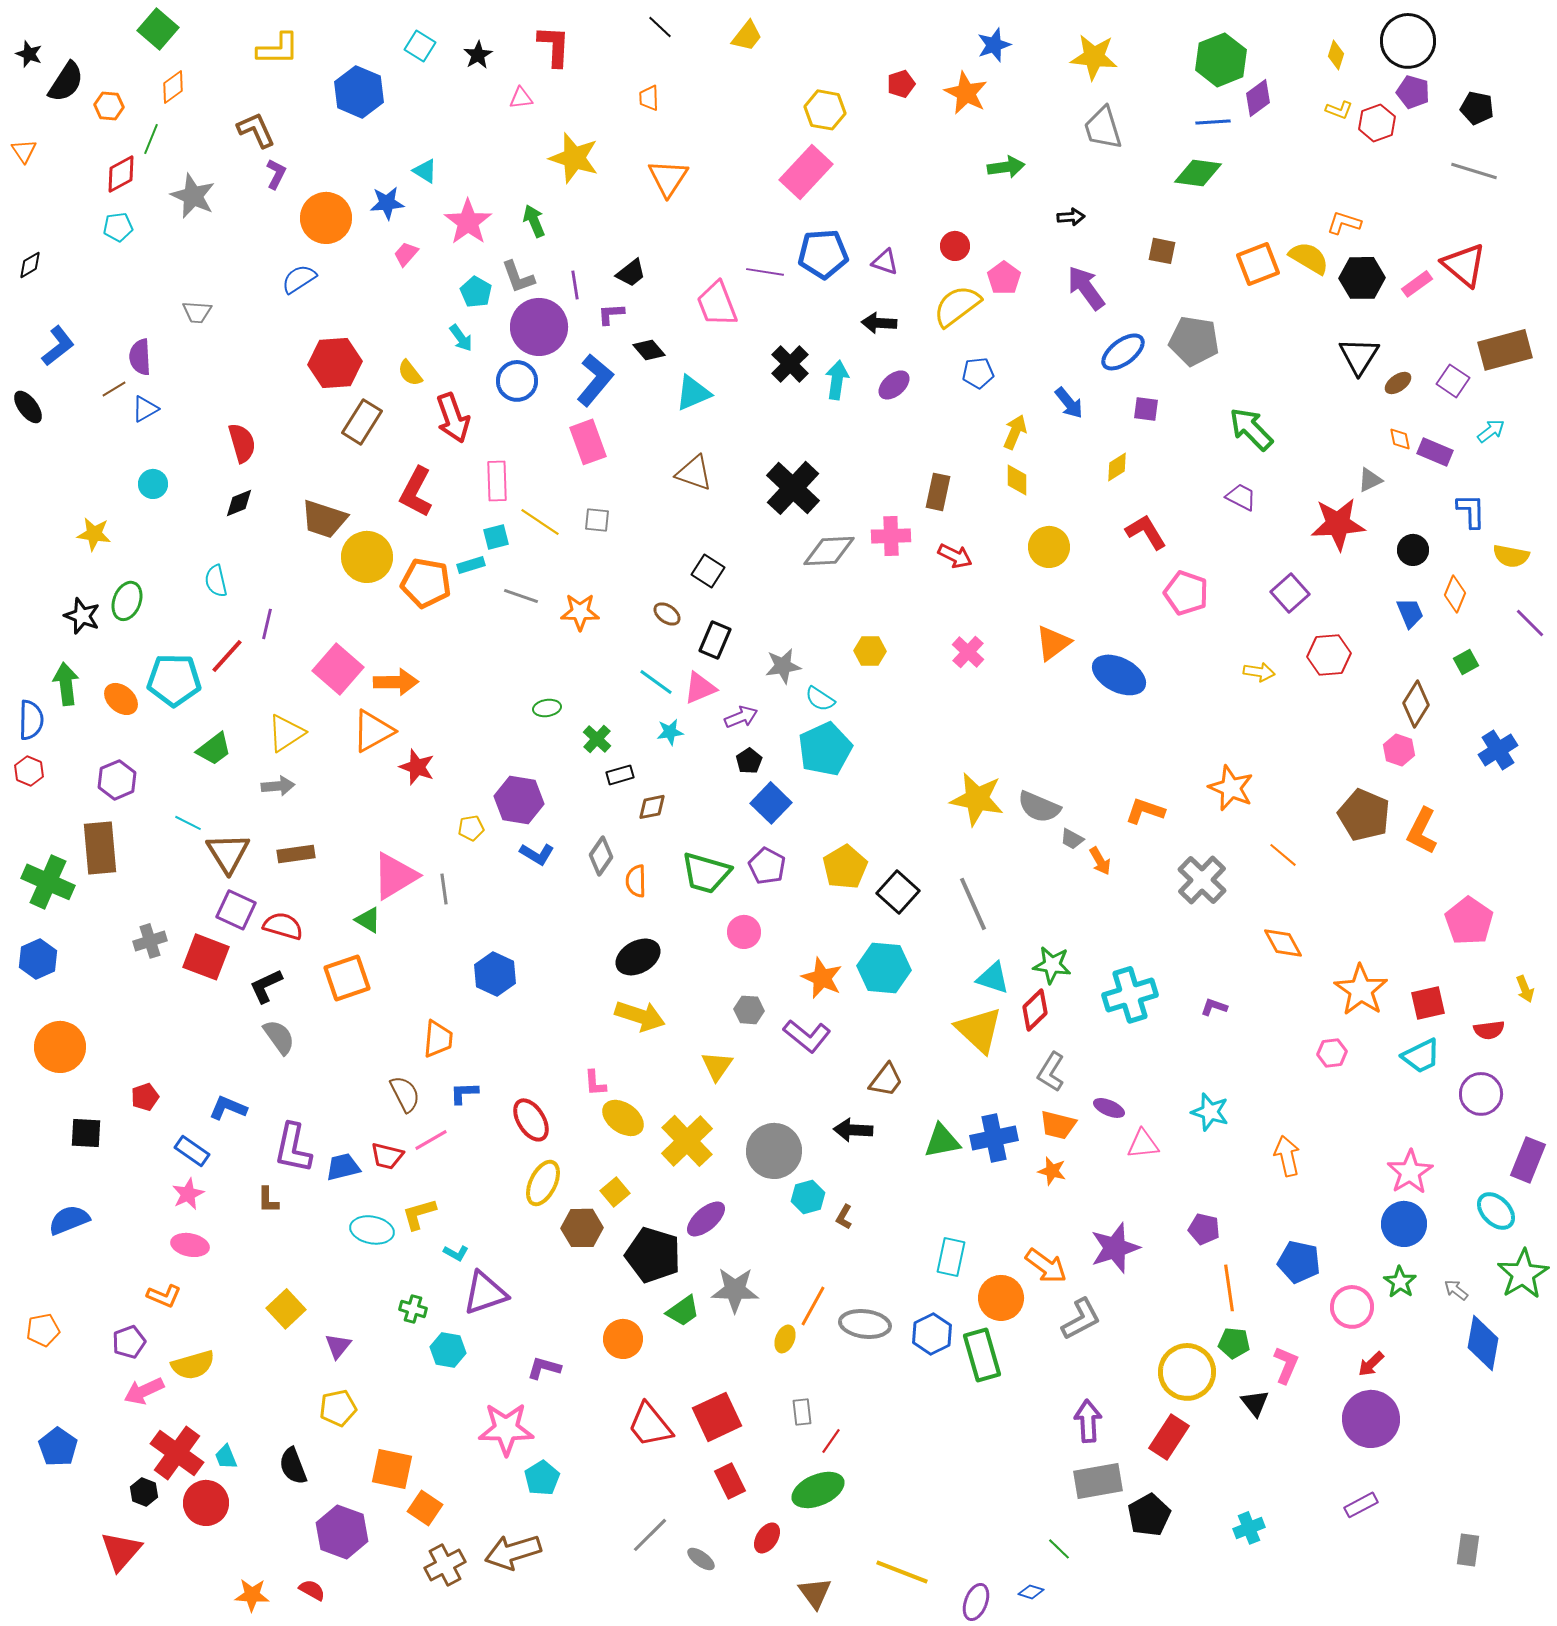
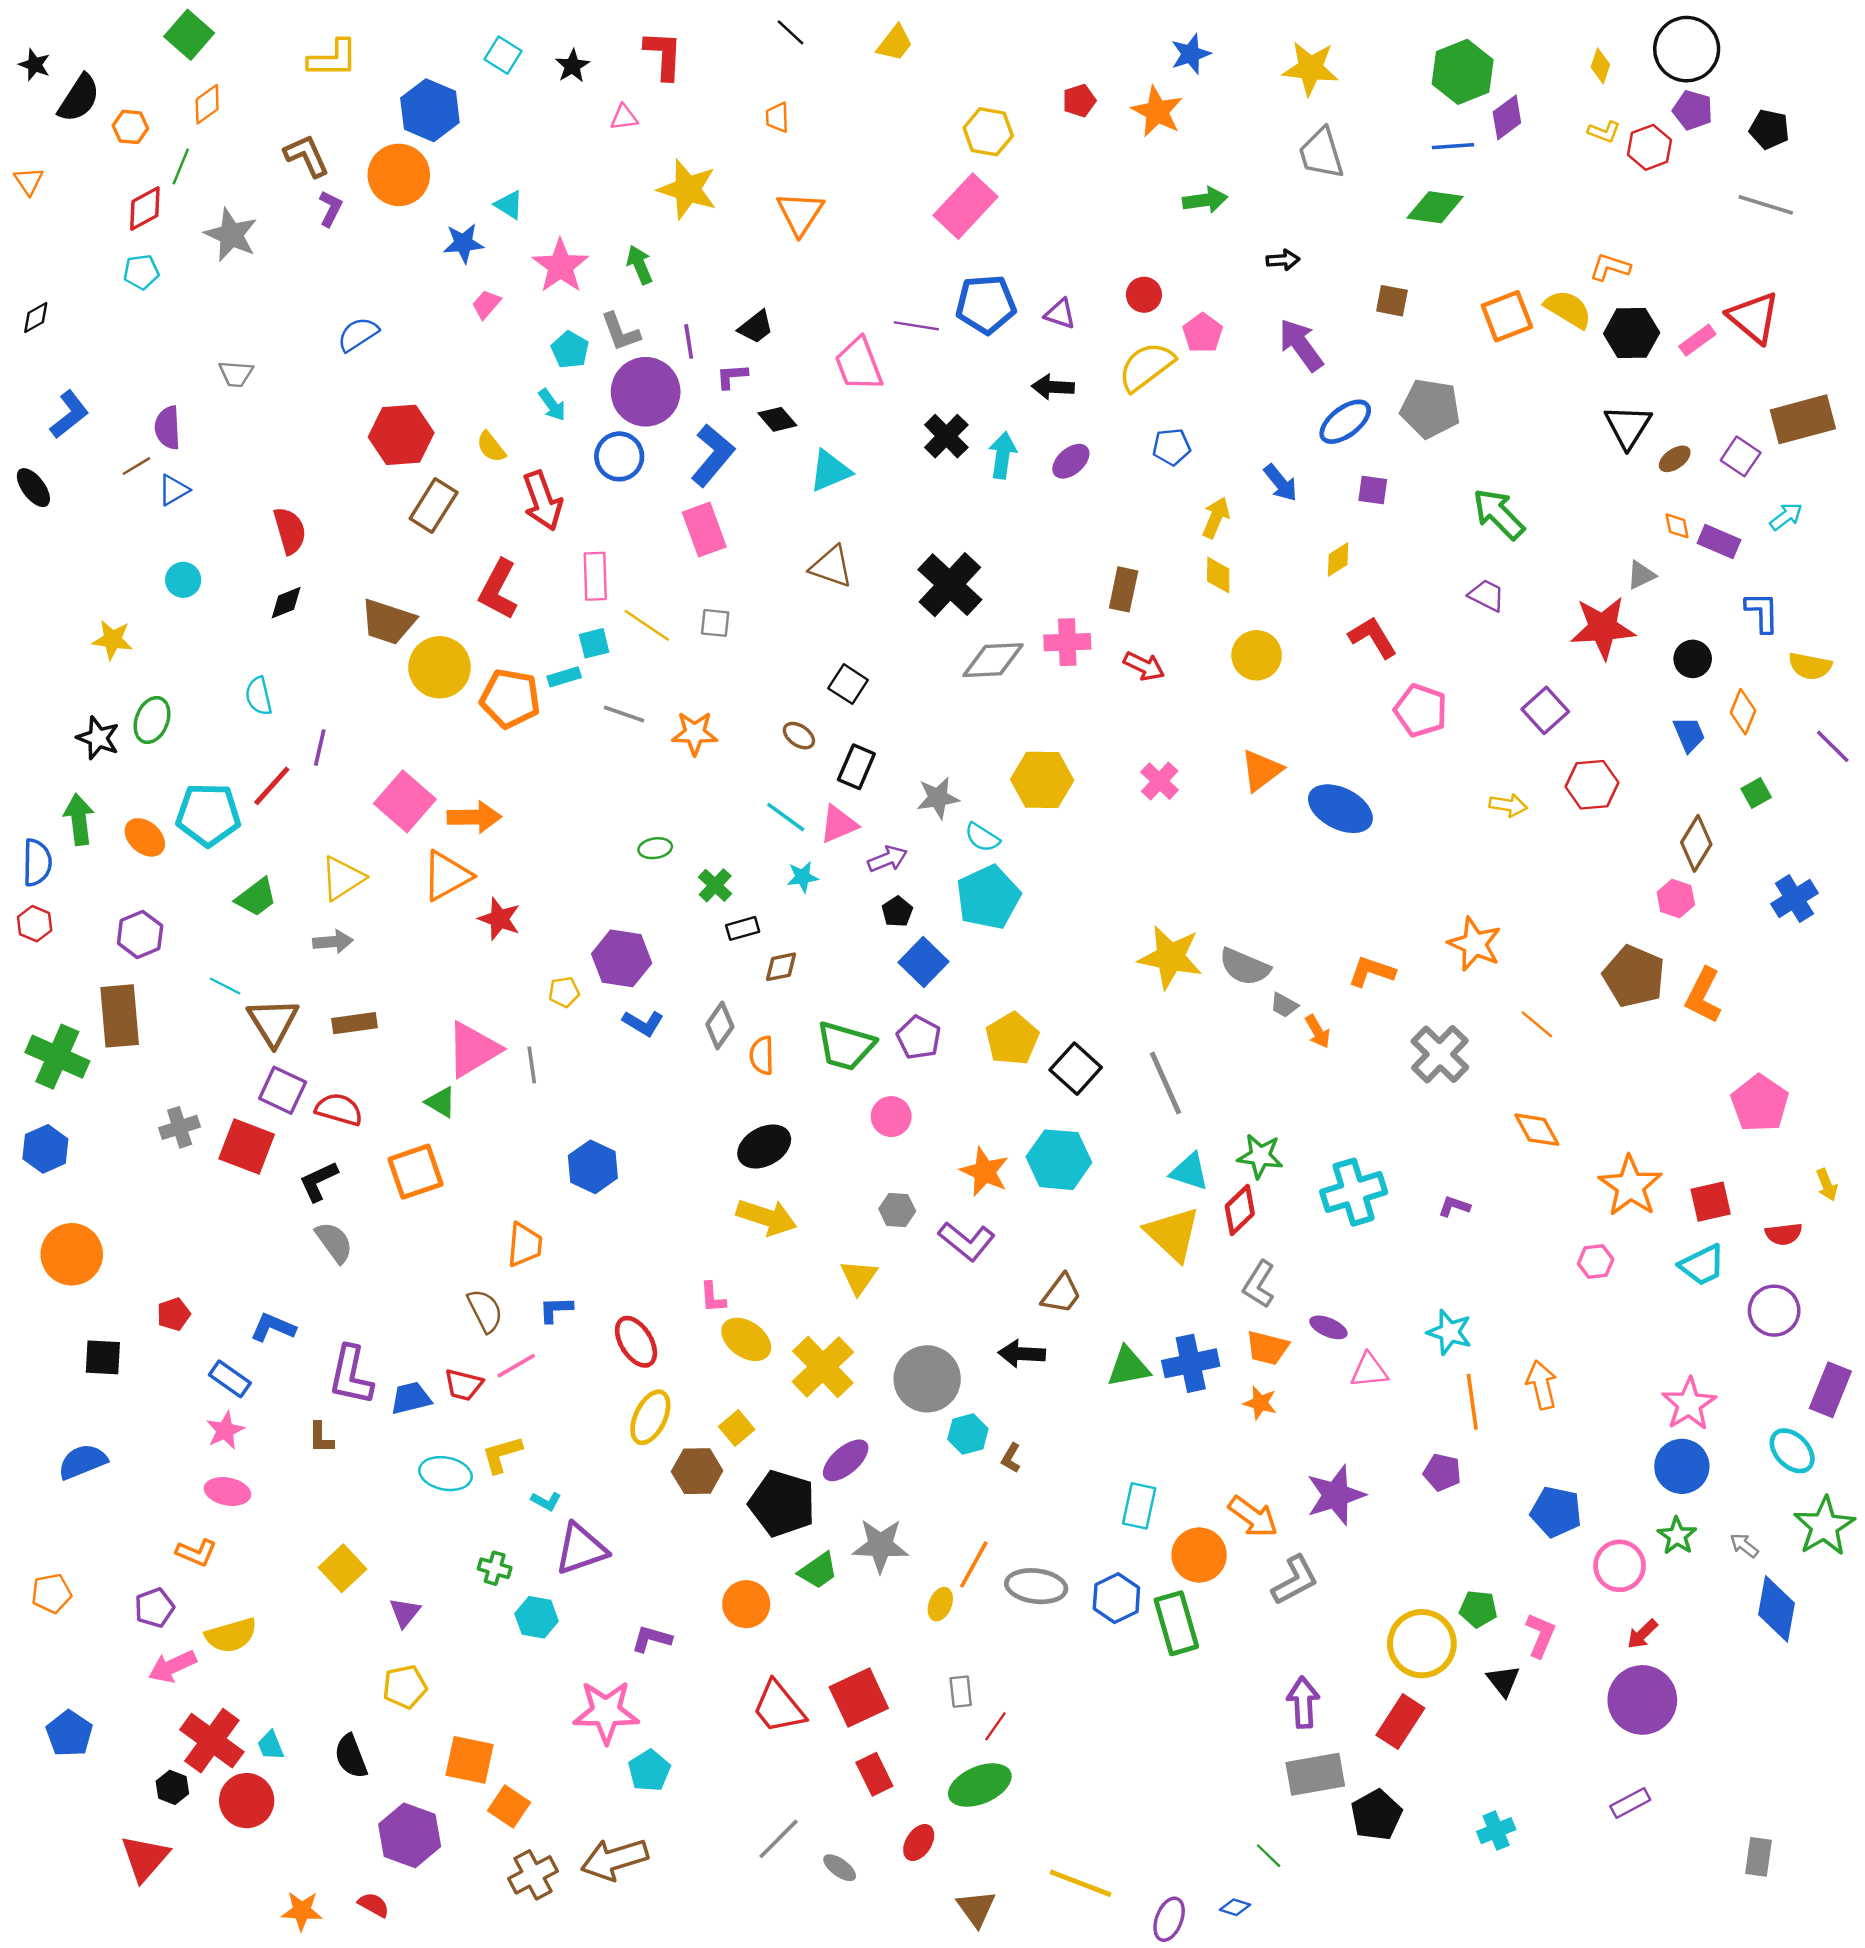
orange circle: (326, 218) -> (399, 175), moved
yellow hexagon: (870, 651) -> (1042, 780), size x1.6
orange line: (1229, 1288) -> (1472, 1402), moved

